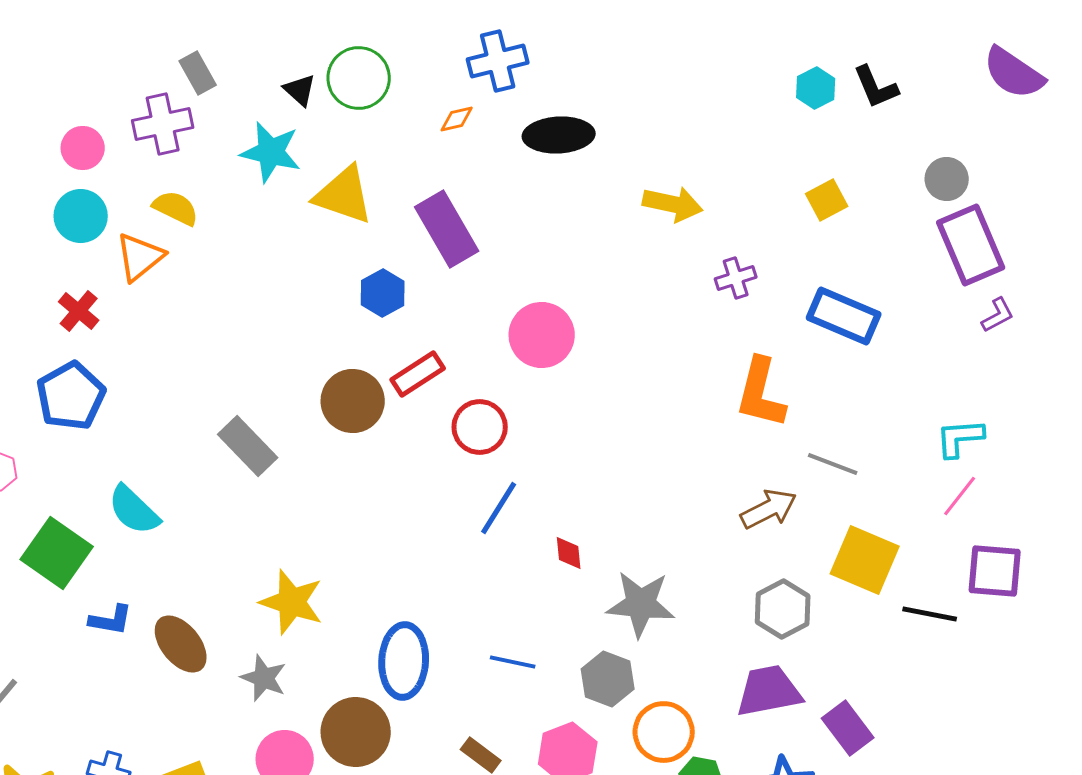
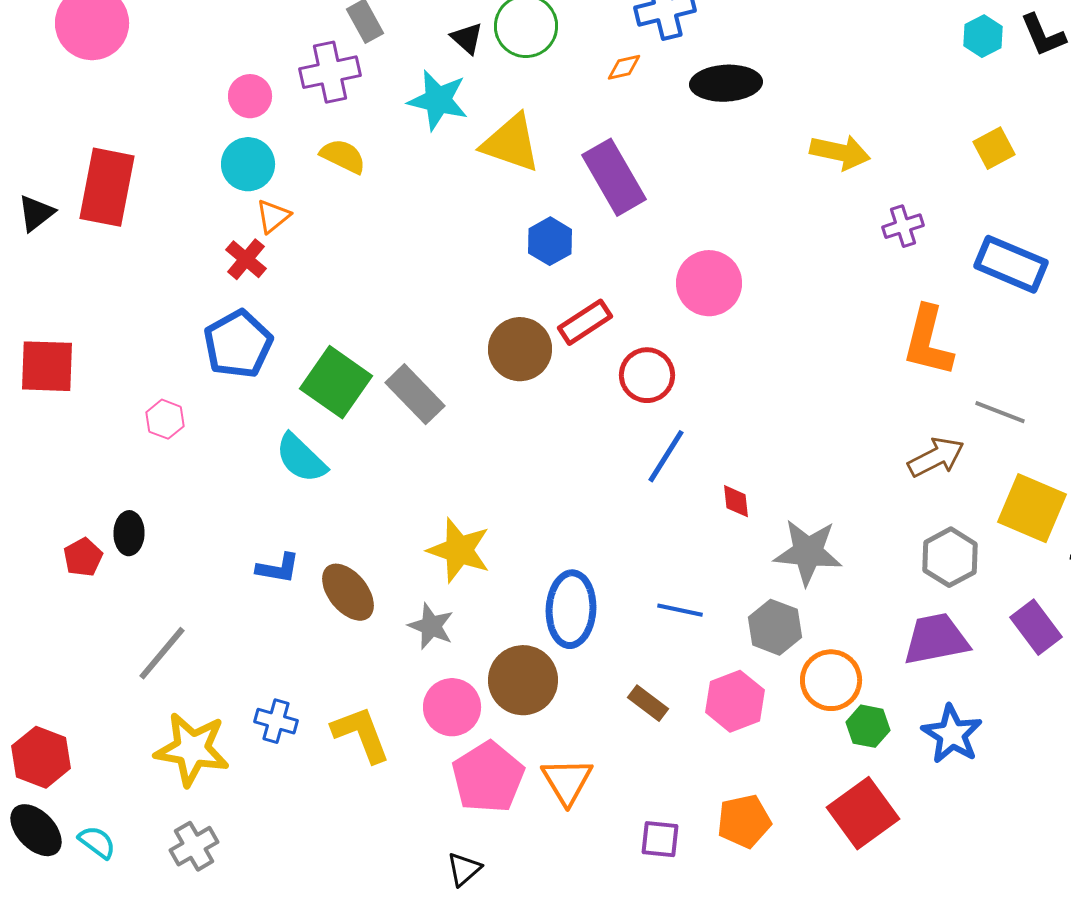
orange triangle: (140, 257) -> (273, 216), moved, size x0.7
green square: (57, 553) -> (336, 382), moved
purple rectangle: (848, 728) -> (1036, 627), moved

